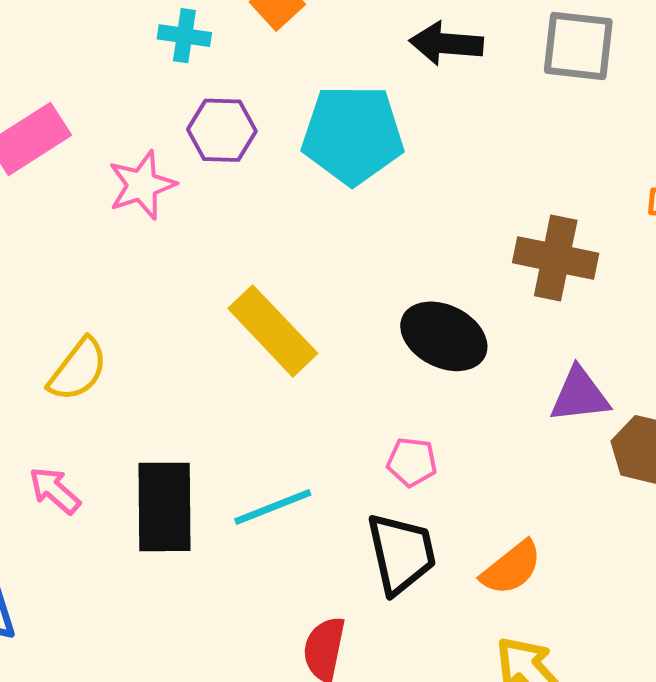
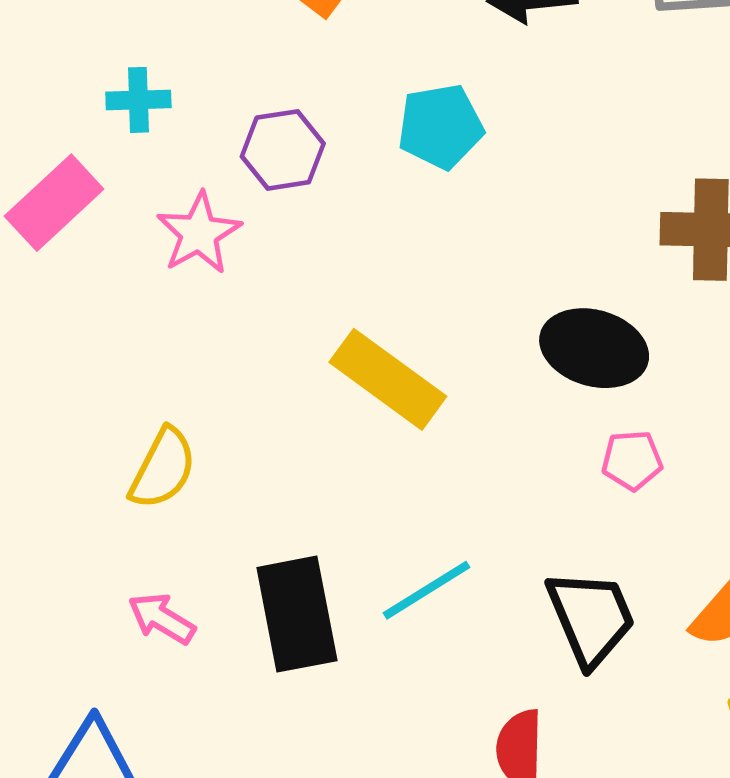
cyan cross: (184, 36) -> (138, 100), moved
cyan pentagon: (353, 135) -> (440, 126), size x0.7
pink pentagon: (412, 462) -> (632, 460), moved

